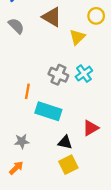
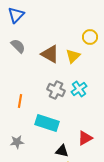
brown triangle: (52, 17) -> (50, 54), moved
orange line: (27, 91) -> (20, 101), moved
gray star: (22, 141) -> (17, 142), moved

